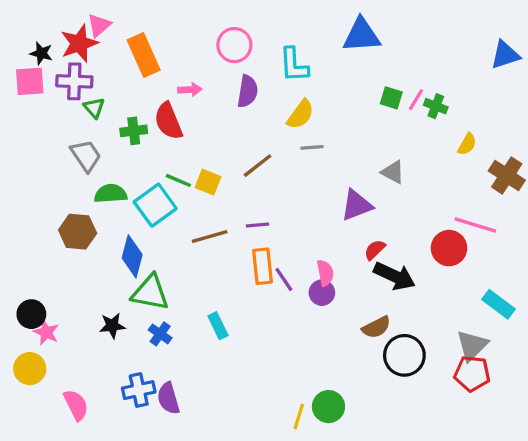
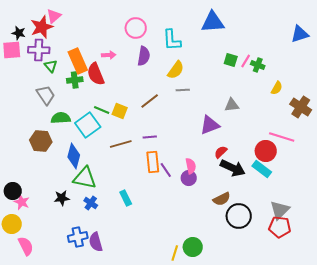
orange rectangle: (144, 55) -> (78, 61), moved
gray triangle: (393, 172) -> (232, 105), turned -35
cyan rectangle: (499, 304) -> (262, 169), moved
pink semicircle: (76, 405) -> (26, 246), moved

